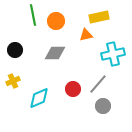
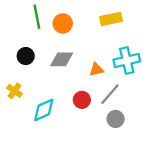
orange triangle: (86, 35) -> (96, 70), moved
black circle: (15, 50) -> (26, 56), moved
yellow cross: (13, 81) -> (14, 91), turned -32

